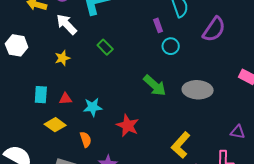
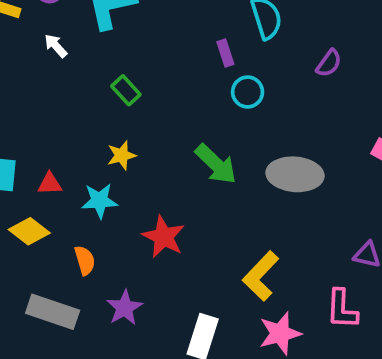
white arrow: (67, 24) -> (56, 46), size x0.6
purple semicircle: (214, 29) -> (329, 63), size x0.6
yellow star: (62, 58) -> (122, 155), moved

